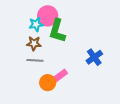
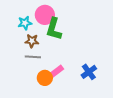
cyan star: (36, 24) -> (25, 23), moved
blue cross: (94, 57) -> (89, 72), moved

